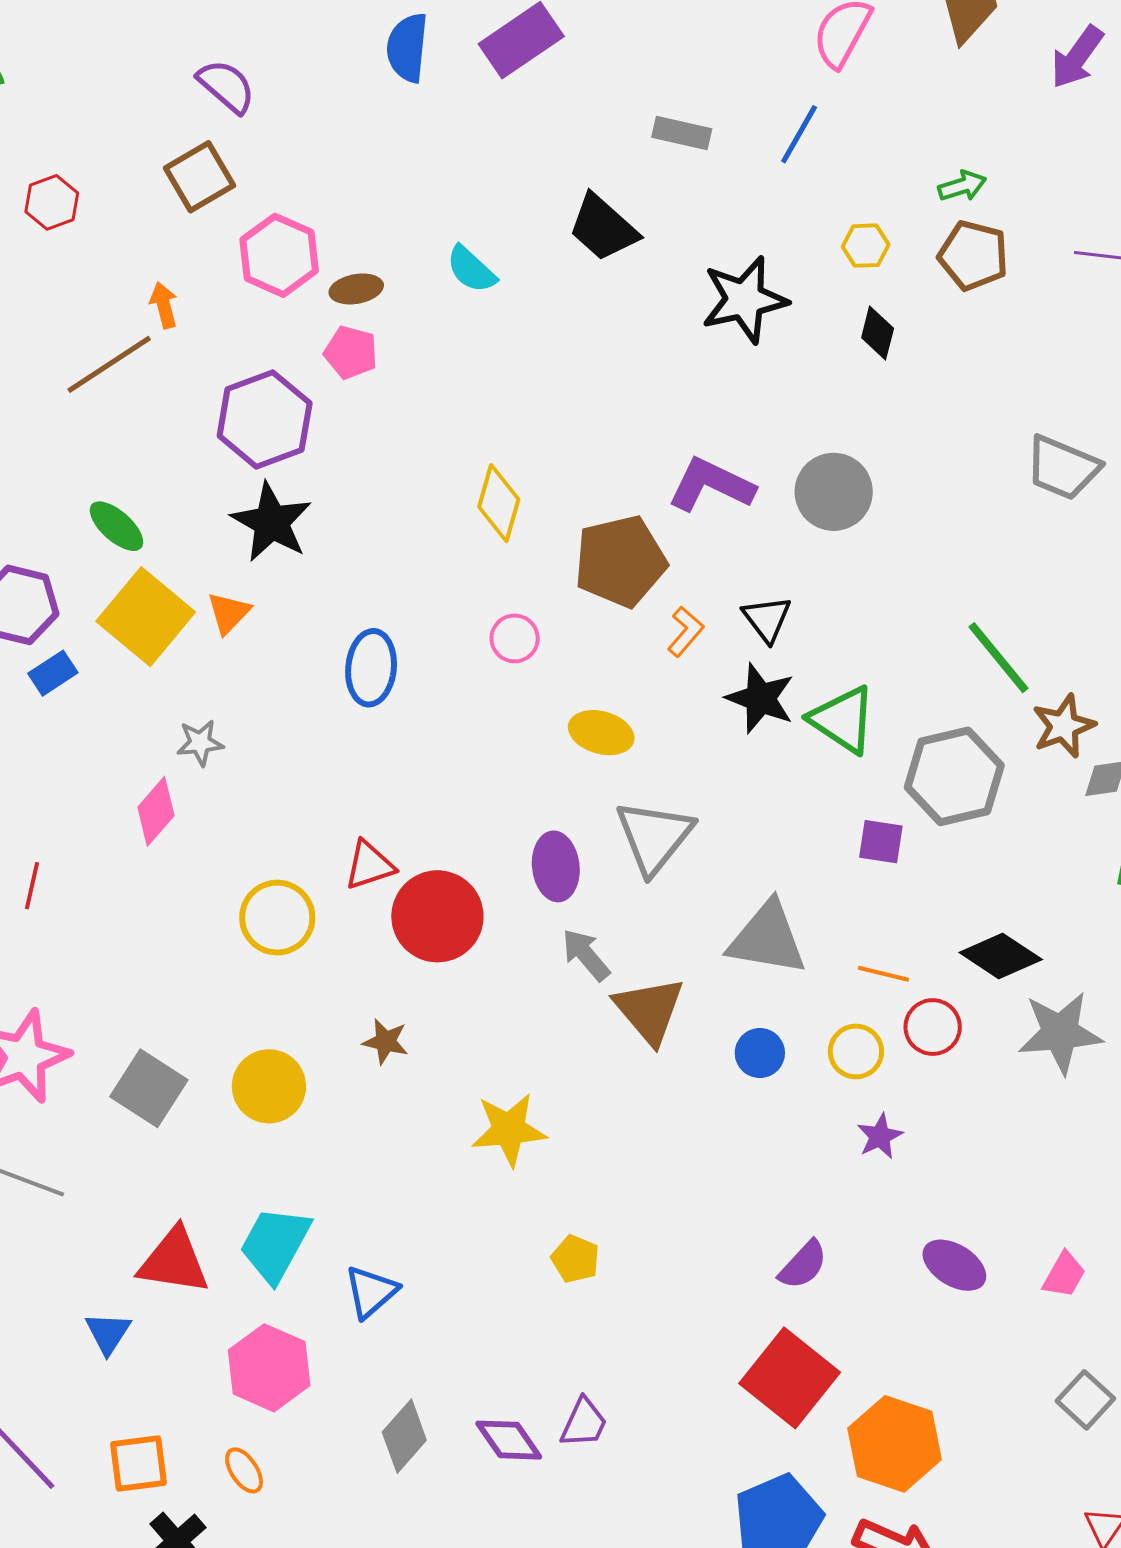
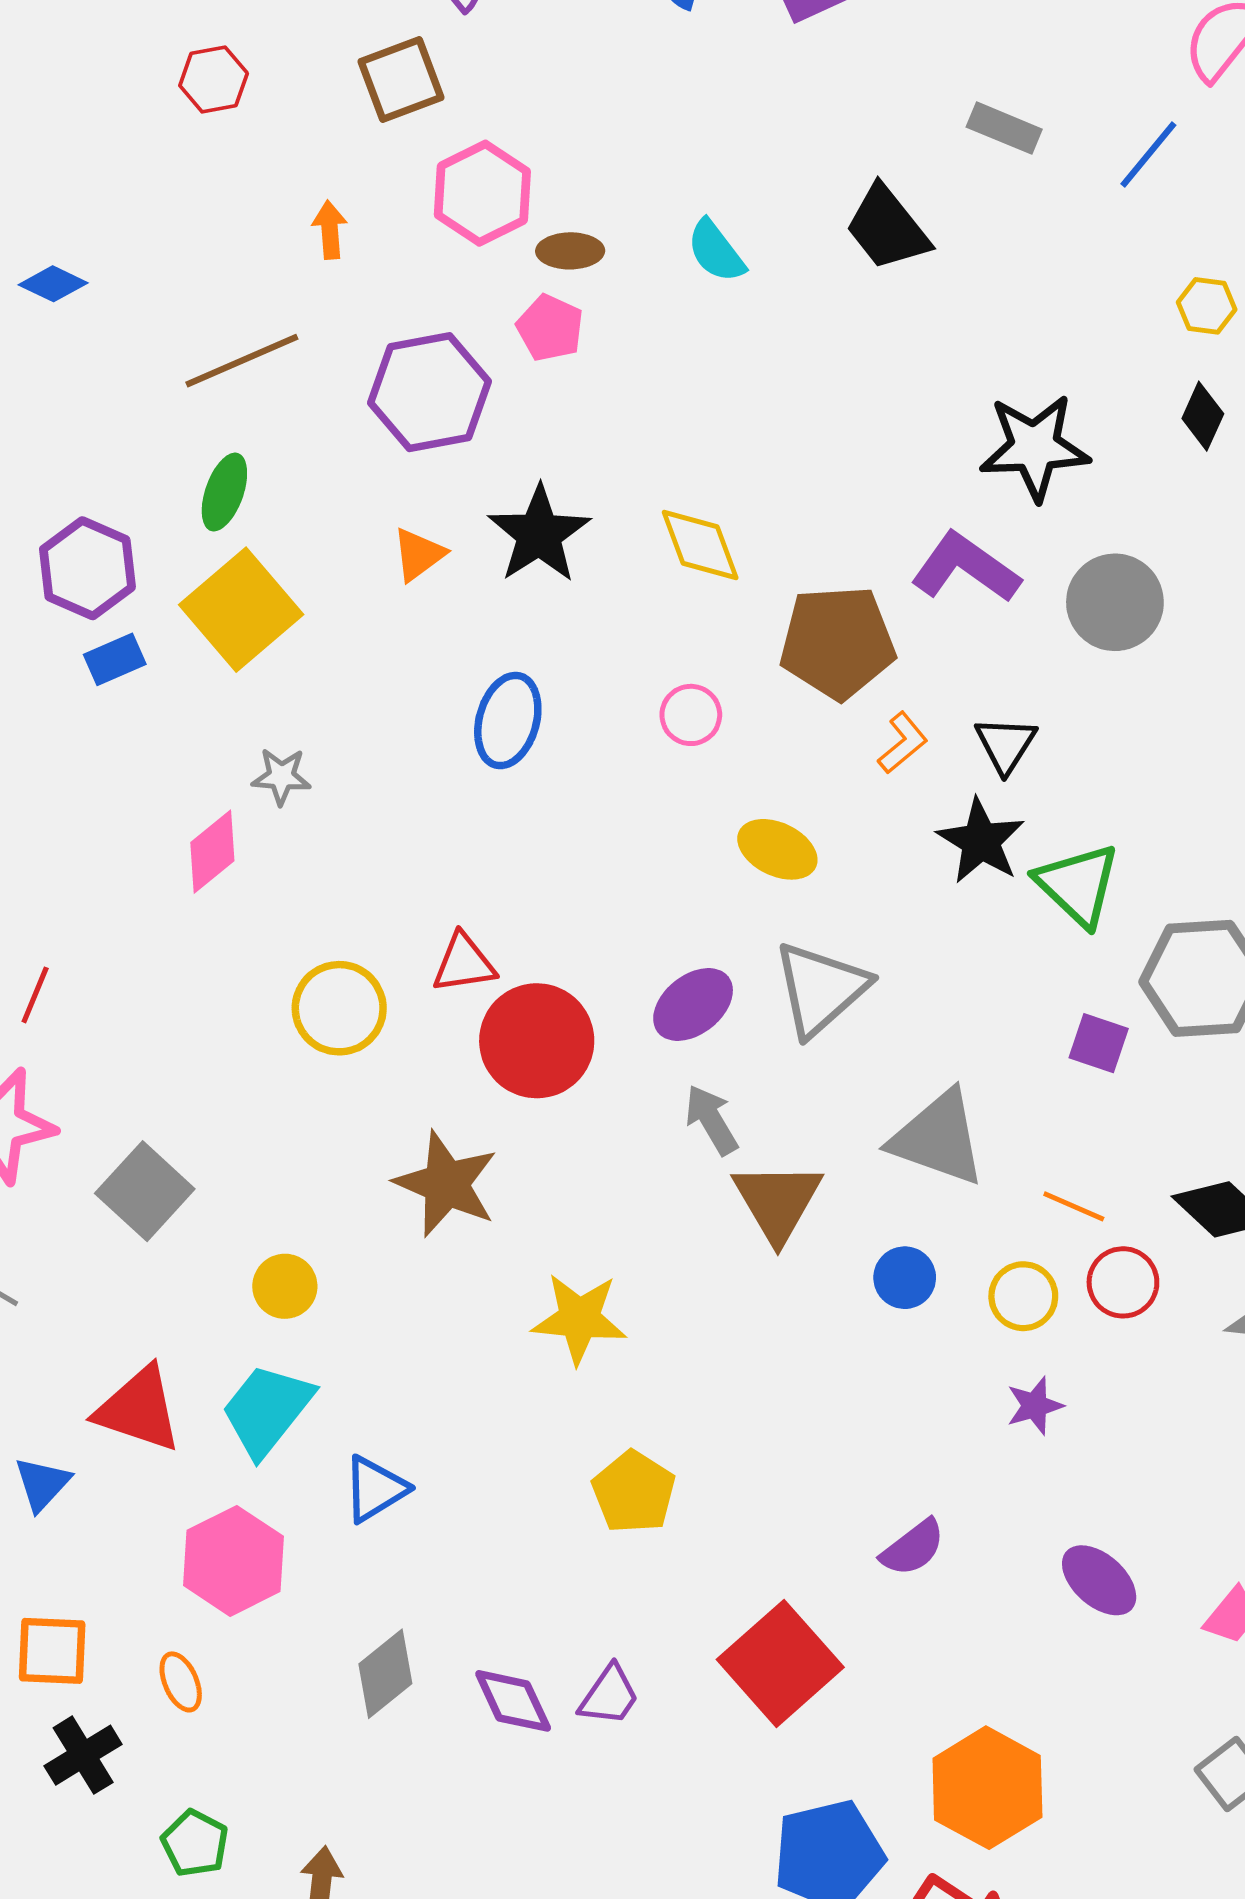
black star: (744, 300) -> (1035, 447), moved
brown line: (109, 364) -> (242, 361), moved
yellow diamond: (499, 503) -> (700, 545), turned -46
black star: (271, 522) -> (539, 534), moved
green ellipse: (116, 526) -> (224, 492), turned 58
orange triangle: (229, 613) -> (419, 554), moved
purple ellipse: (556, 866) -> (693, 1005), turned 48
red line: (32, 886) -> (35, 995), moved
brown star: (386, 1042) -> (446, 1184), size x1.8
yellow circle: (269, 1086) -> (285, 1286), moved, size x0.7
yellow pentagon: (575, 1259) -> (634, 1492), size x1.4
red square: (790, 1378) -> (780, 1663), moved

